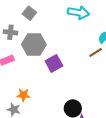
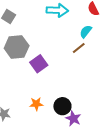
orange star: (23, 95) -> (36, 104), moved

